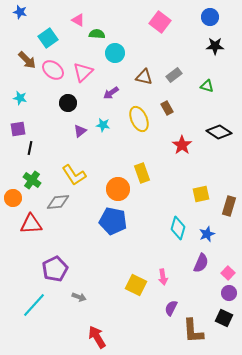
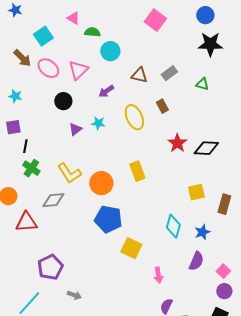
black star: (215, 46) -> (210, 44), size x1.4
black diamond: (219, 132) -> (206, 148), moved, turned -30
green cross: (32, 180) -> (31, 168), moved
orange circle: (118, 189) -> (101, 183), moved
yellow square: (136, 285) -> (131, 248), moved

